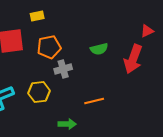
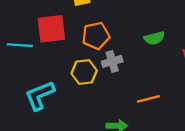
yellow hexagon: (39, 92) -> (84, 72), moved

